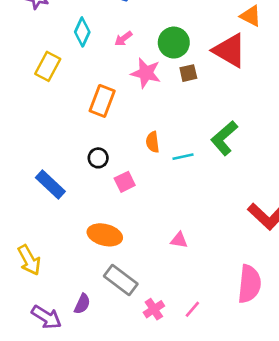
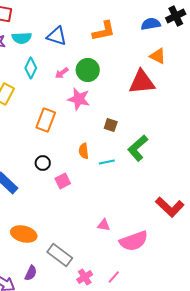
green circle: (174, 43) -> (88, 70), moved
red triangle: (229, 50) -> (142, 82), turned -36
brown square: (188, 73) -> (111, 125), moved, turned 32
orange ellipse: (105, 235) -> (24, 234), moved
pink semicircle: (249, 284) -> (134, 241), moved, turned 64

